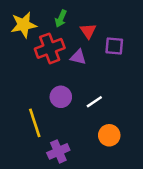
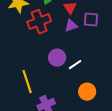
purple triangle: (78, 57) -> (71, 26), moved, turned -32
purple circle: (61, 97) -> (57, 58), moved

